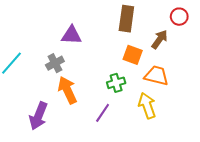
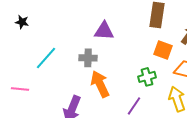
gray cross: (55, 63) -> (88, 58), turned 30

